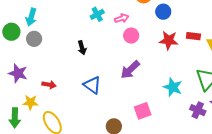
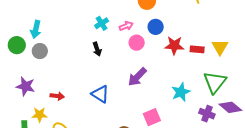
blue circle: (163, 12) -> (156, 27), moved
red rectangle: (193, 36) -> (197, 49), moved
black arrow: (82, 48) -> (97, 49), moved
cyan star: (173, 87) -> (181, 92), turned 30

